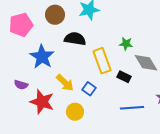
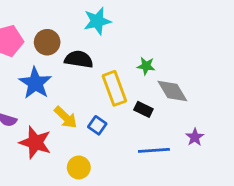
brown circle: (55, 15) -> (47, 42), moved
yellow circle: (75, 112) -> (79, 167), moved

